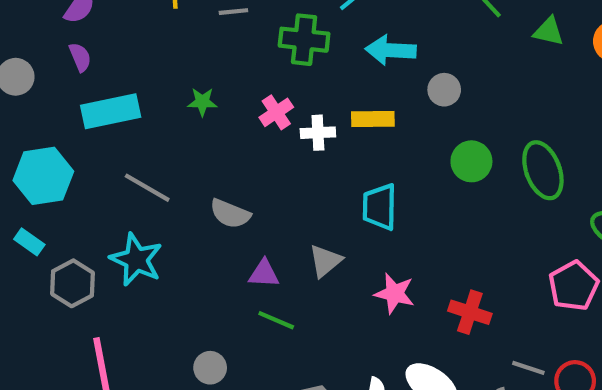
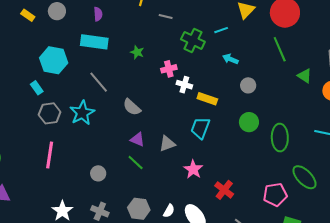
cyan arrow: (391, 50) -> (230, 59), size x0.7
purple semicircle: (80, 57) -> (98, 14), moved
yellow rectangle: (373, 119) -> (207, 99), moved

